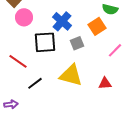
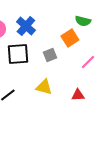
blue cross: (62, 21) -> (26, 26), moved
yellow triangle: (71, 75) -> (44, 87), size x0.7

